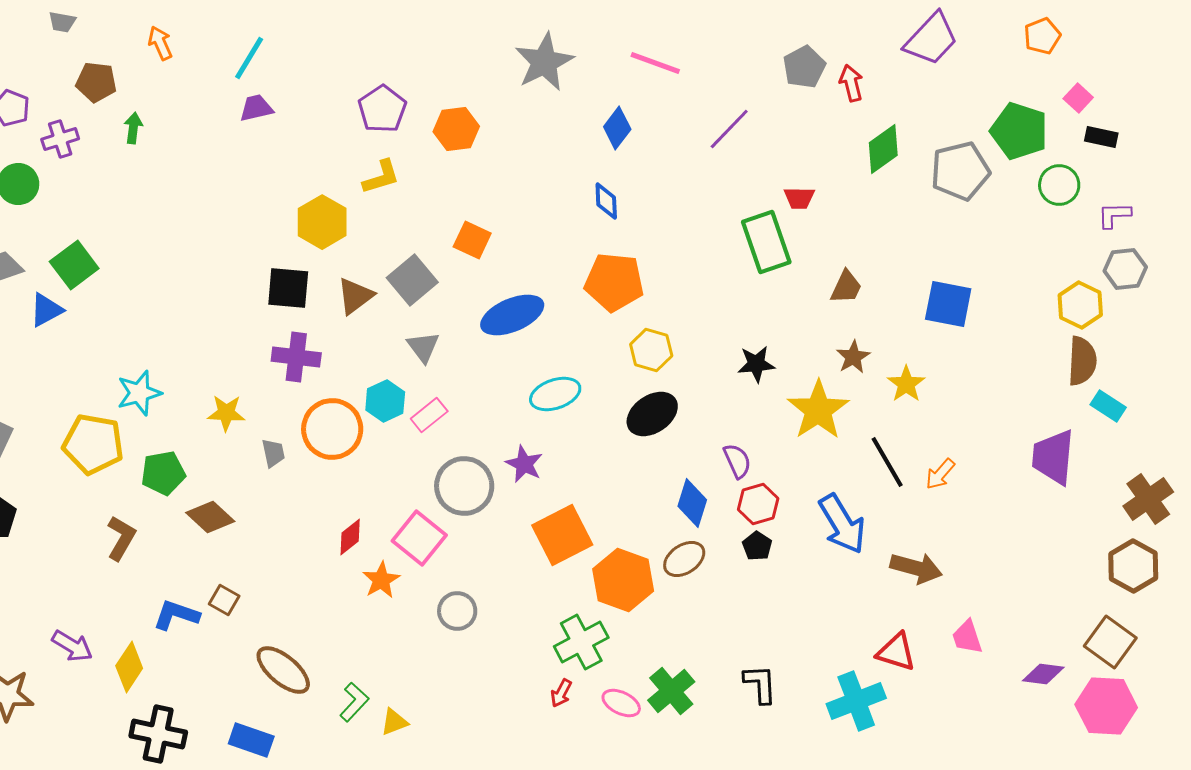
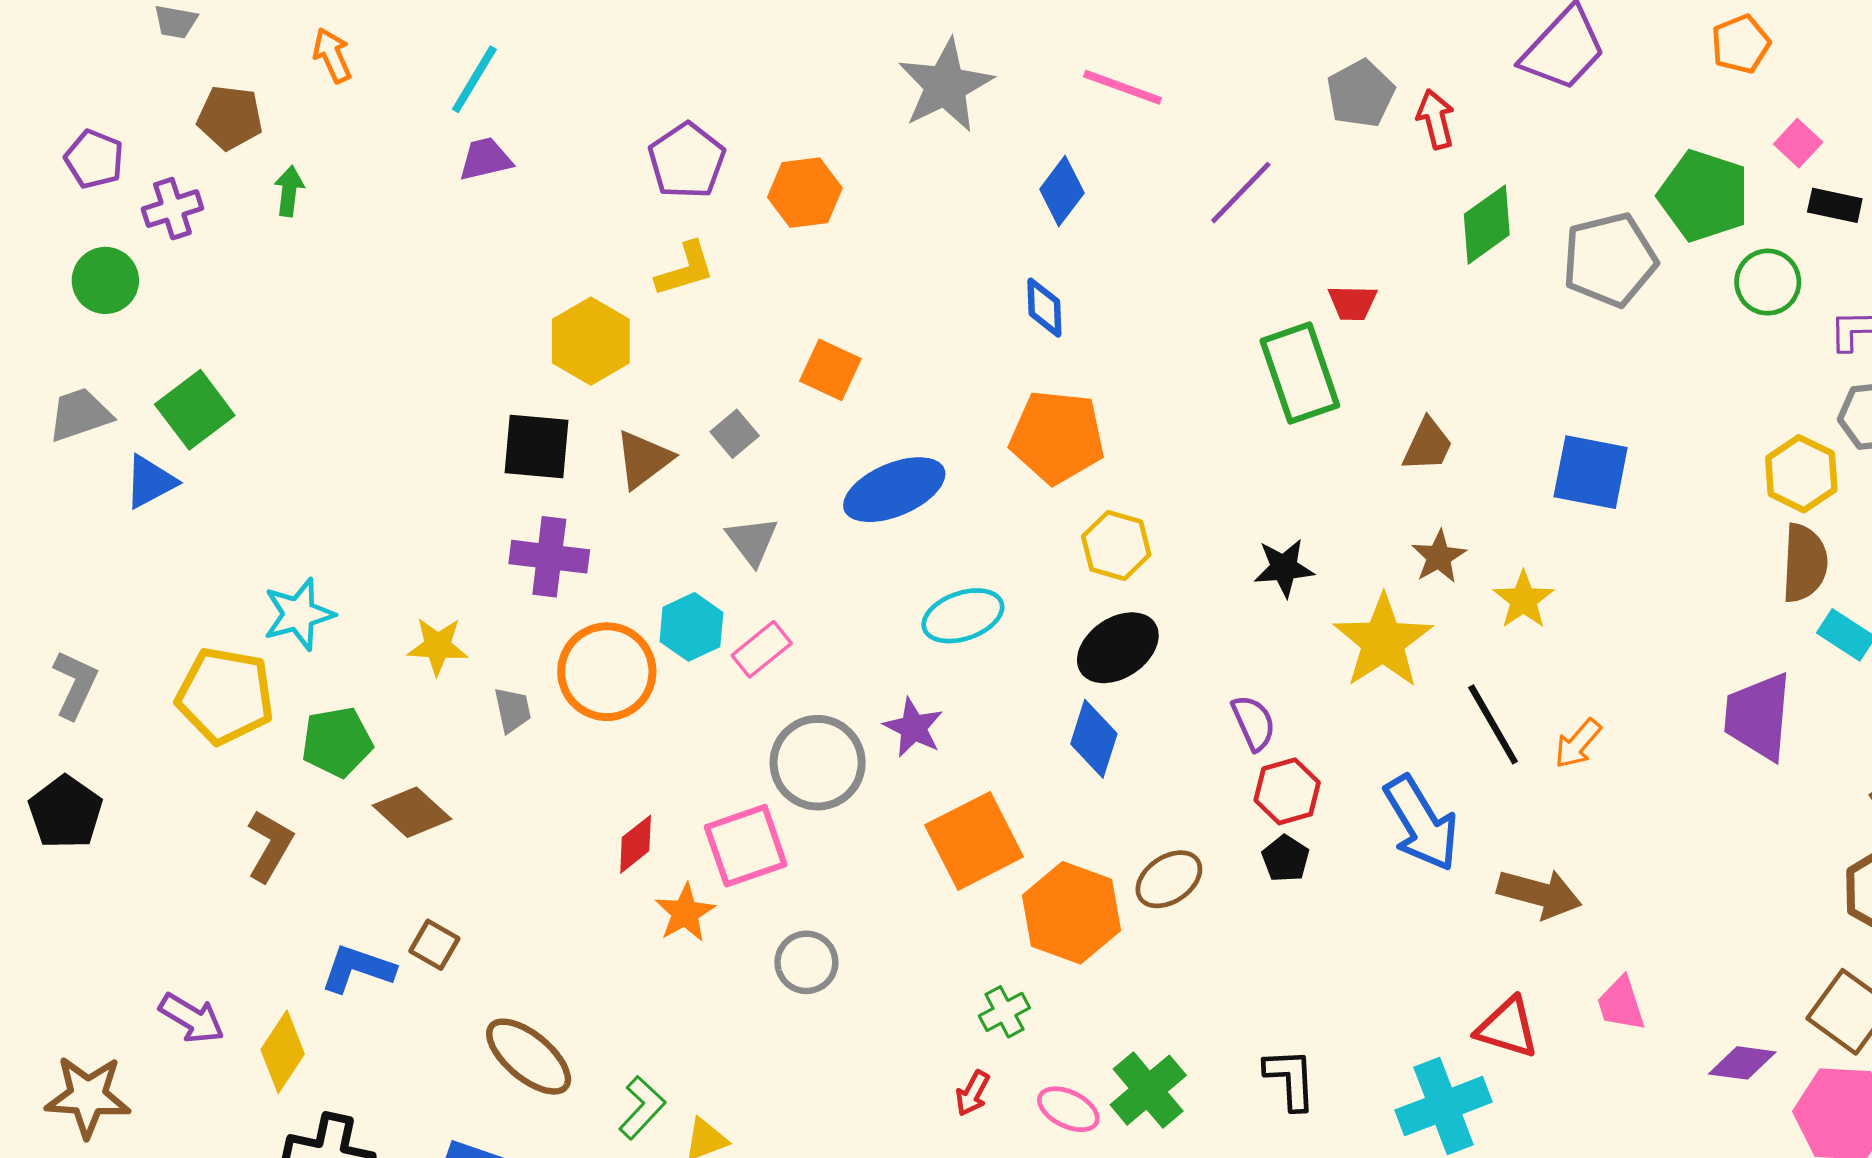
gray square: (412, 280) -> (735, 434), size x0.6
blue diamond: (692, 503) -> (1094, 739), moved
pink square: (419, 538) -> (746, 846), turned 32
green cross: (581, 642) -> (1004, 1012), size x0.6

